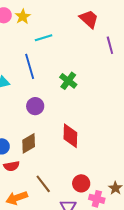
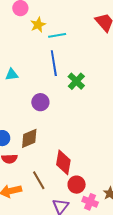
yellow star: (23, 17) -> (38, 25), moved
blue line: (30, 66) -> (54, 63), moved
red diamond: (70, 136) -> (63, 162), moved

